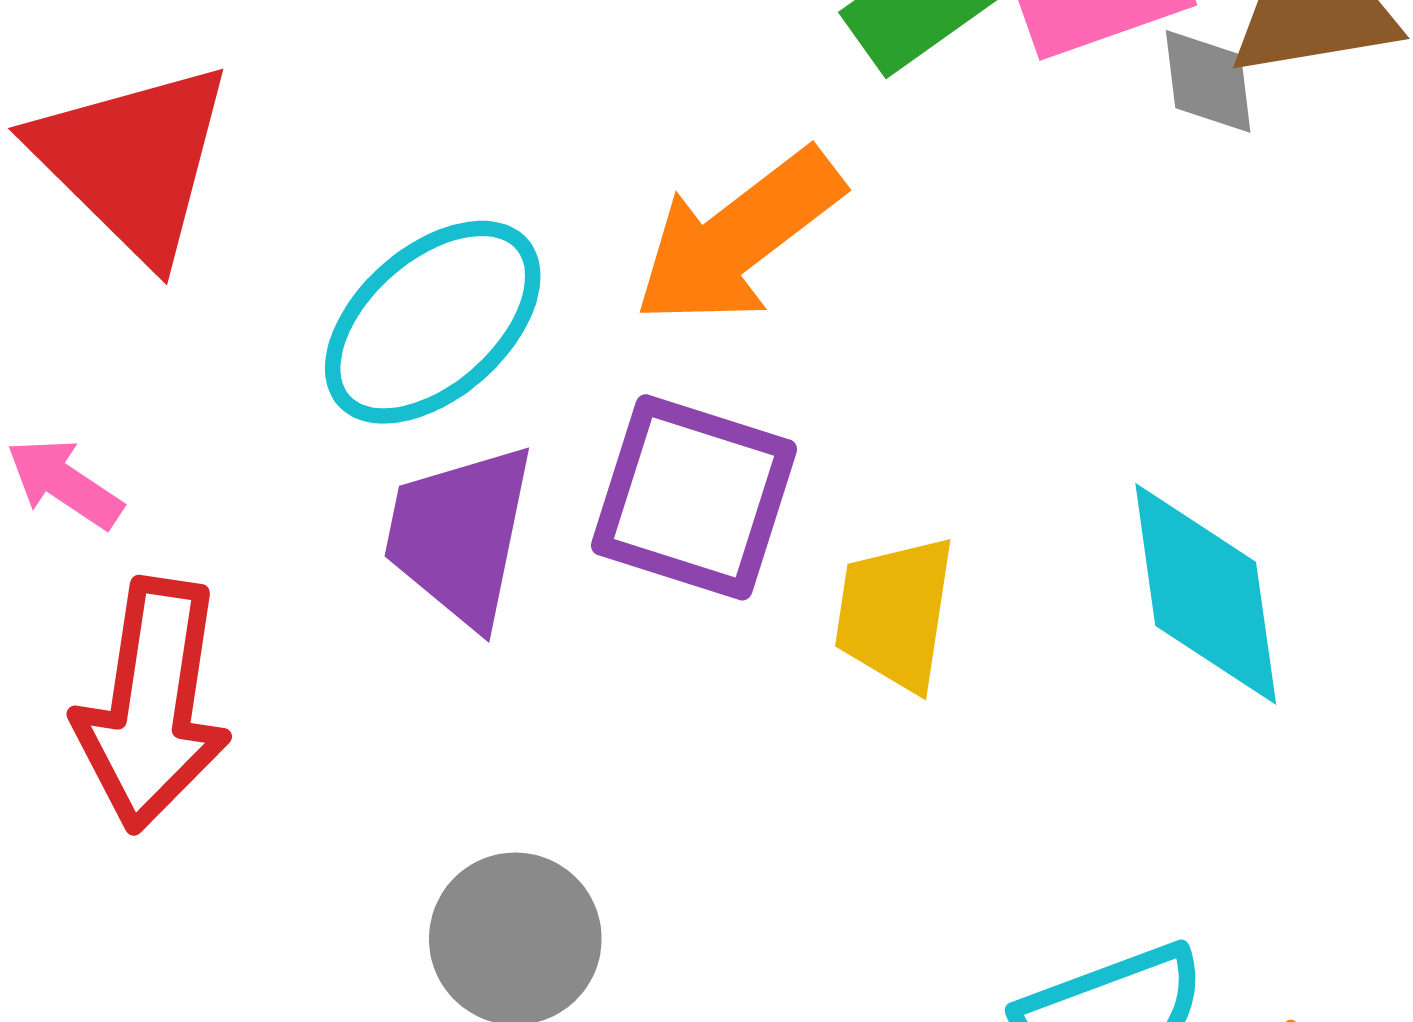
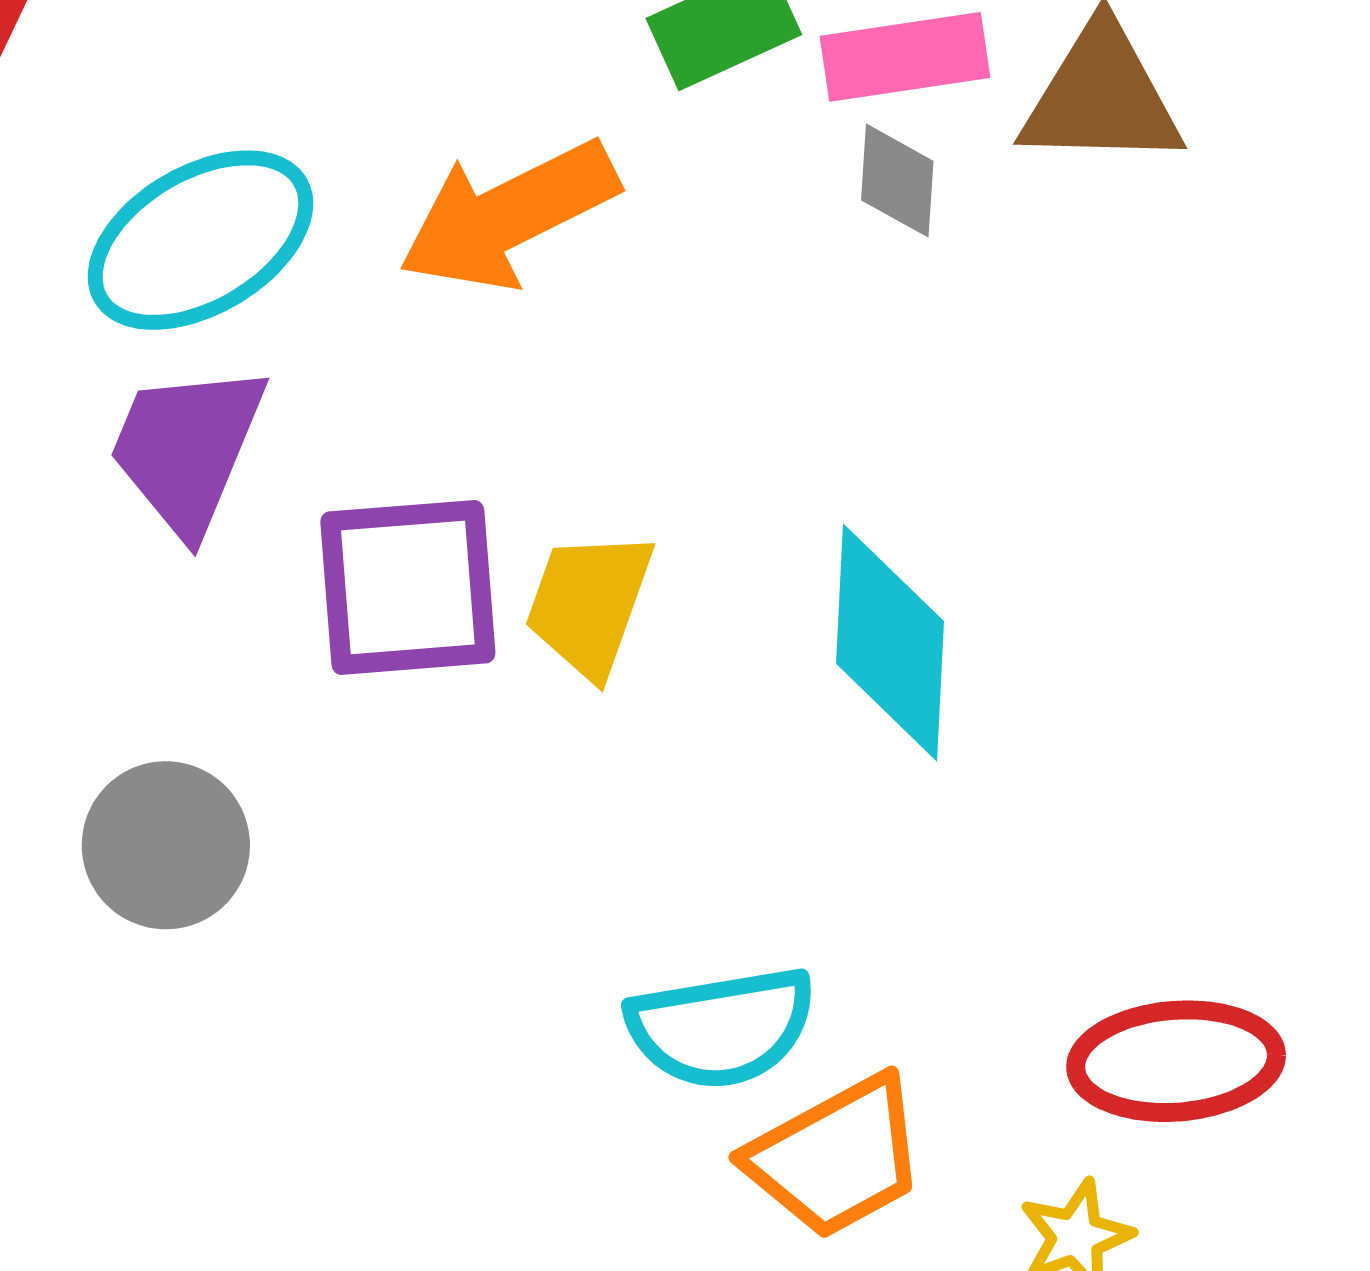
gray diamond: (1208, 81) -> (897, 181), moved
purple square: (694, 497) -> (408, 587), moved, turned -33

